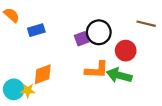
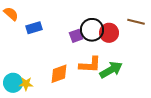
red circle: (126, 51) -> (109, 33), moved
orange diamond: (43, 74) -> (59, 74), moved
green arrow: (119, 75) -> (111, 70), turned 135

